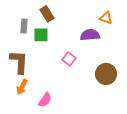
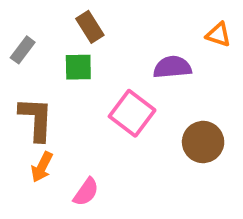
orange triangle: (106, 18) -> (218, 35), moved
gray rectangle: (24, 26) -> (23, 50), moved, turned 32
pink square: (69, 59) -> (132, 113), size x1.6

